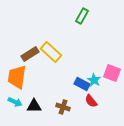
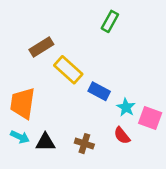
brown rectangle: (30, 54) -> (41, 47), moved
pink square: (112, 73) -> (150, 118), moved
blue rectangle: (82, 84) -> (99, 91), moved

